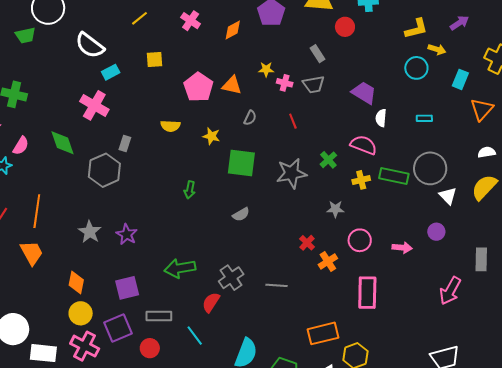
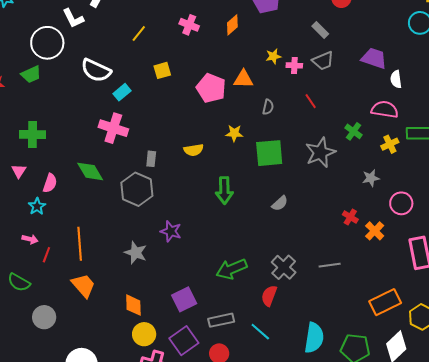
yellow semicircle: (170, 126) -> (194, 150), moved
green arrow: (190, 190) -> (224, 190), size x1.5
purple star: (127, 234) -> (171, 231), moved

